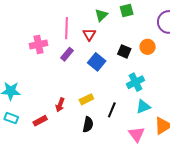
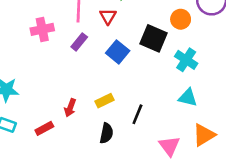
orange circle: (148, 47) -> (181, 19), moved
black square: (124, 51) -> (153, 38), size x1.5
cyan cross: (135, 82) -> (186, 60), moved, turned -30
cyan triangle: (143, 107) -> (188, 98), moved, turned 35

